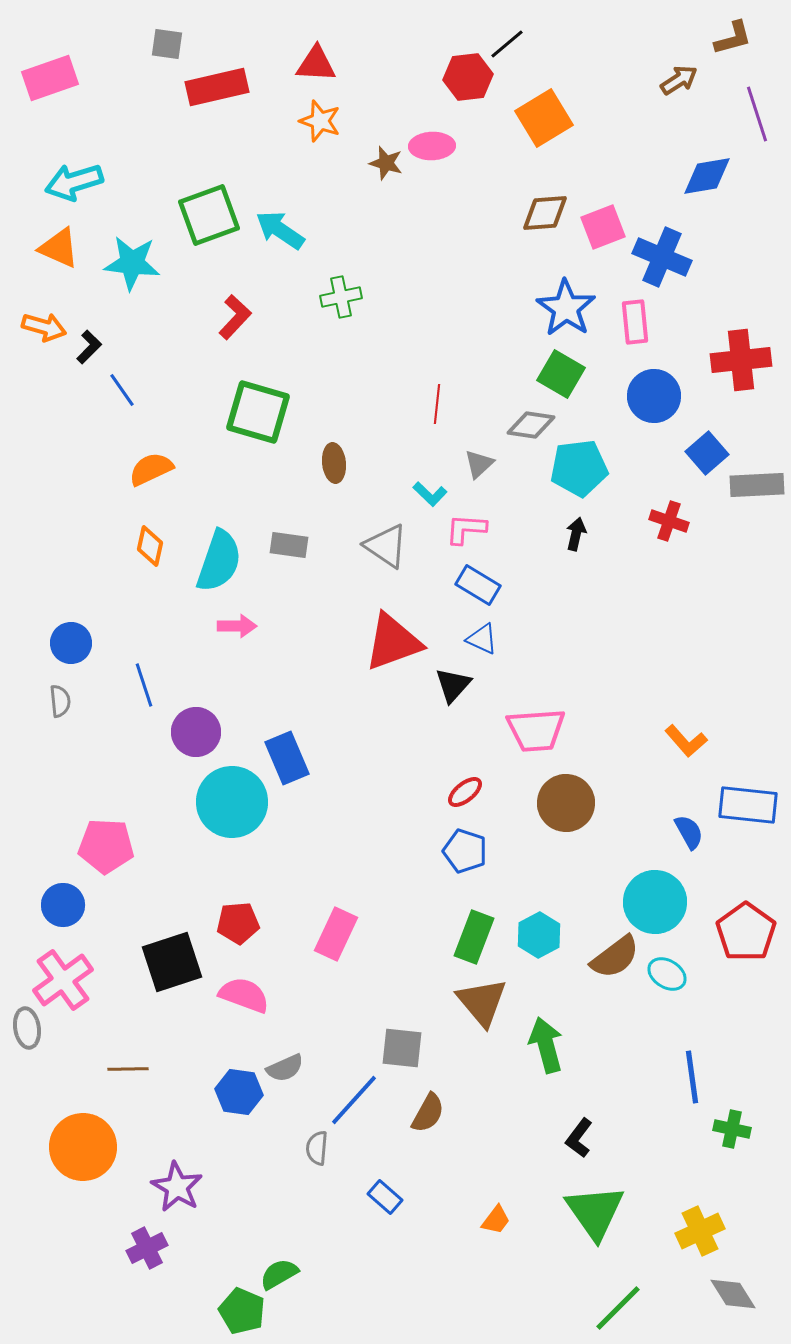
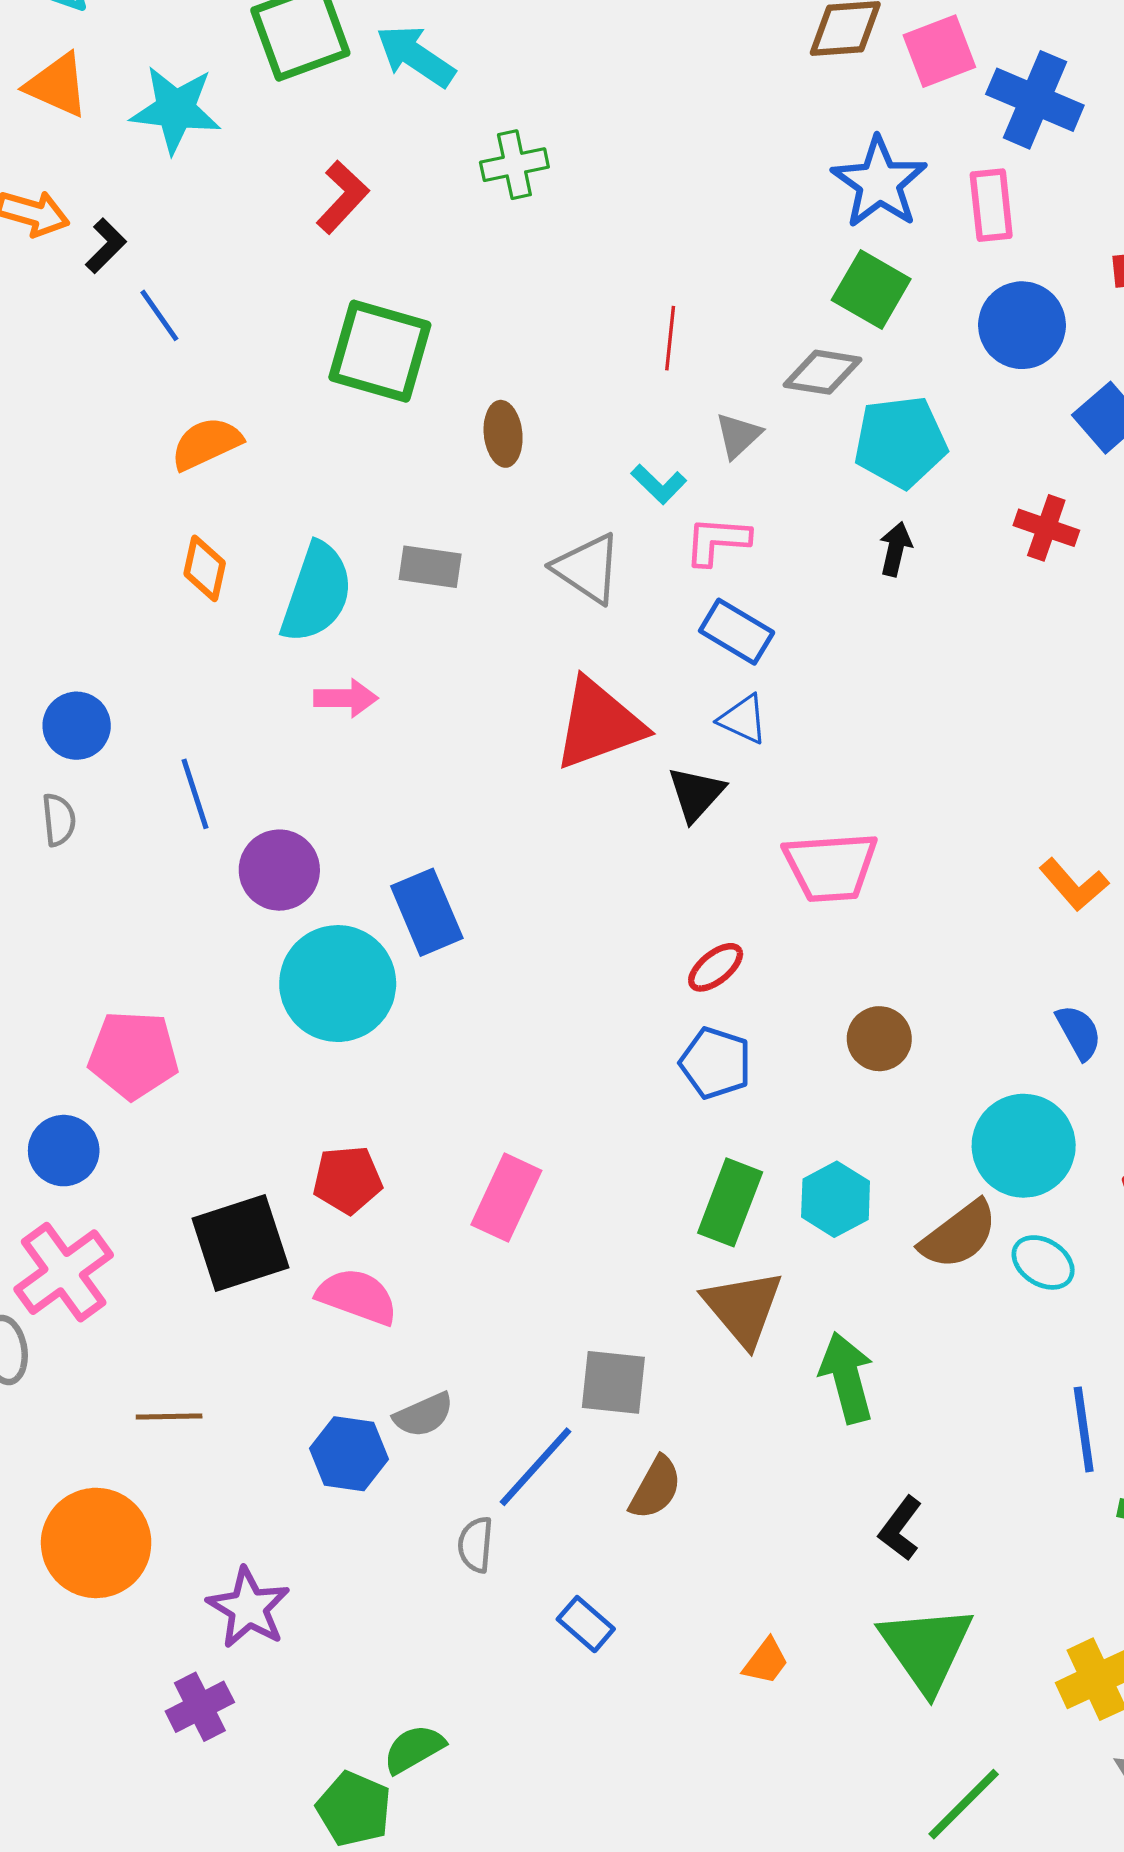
brown circle: (566, 803) -> (879, 1039), moved, size x0.7

